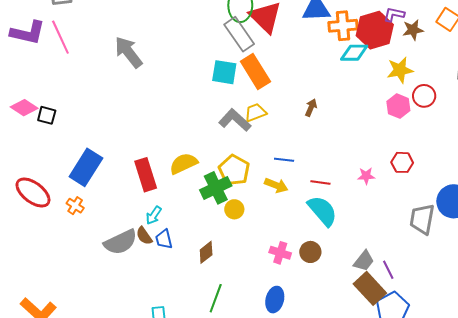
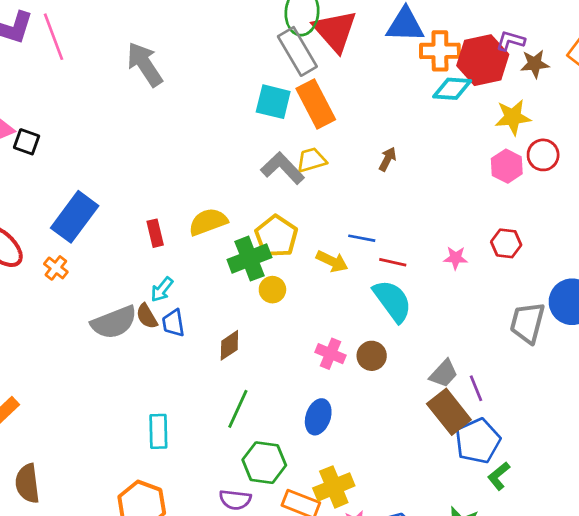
blue line: (284, 160) -> (362, 238), moved
red rectangle: (146, 175) -> (155, 233), size x0.6

